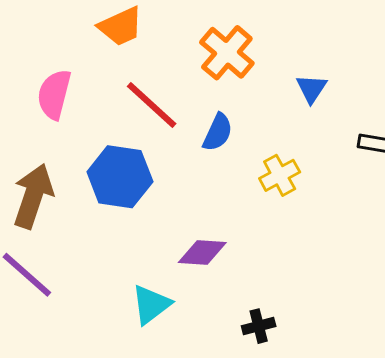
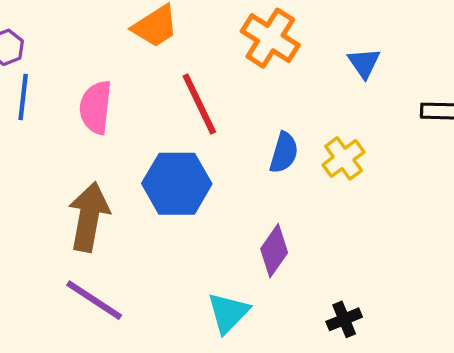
red line: (152, 105) -> (199, 104), turned 30
blue semicircle: (218, 132) -> (284, 153), moved
purple diamond: (202, 252) -> (274, 251), turned -51

